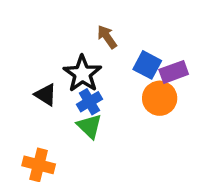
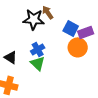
black star: (82, 74) -> (34, 19), moved, turned -30
black triangle: (46, 95) -> (11, 57), moved

